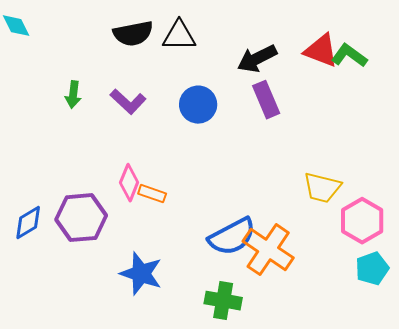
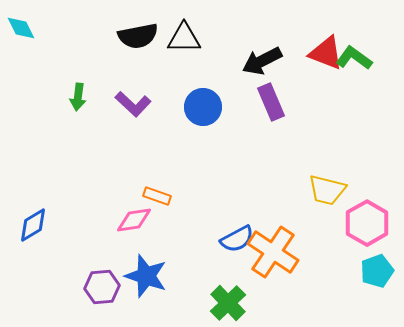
pink diamond: (129, 183) -> (134, 220), moved, turned 60
purple hexagon: (81, 218) -> (102, 287), moved, size x0.7
blue semicircle: (232, 237) -> (237, 239), size x0.7
green cross: (223, 301) -> (228, 303), turned 36

